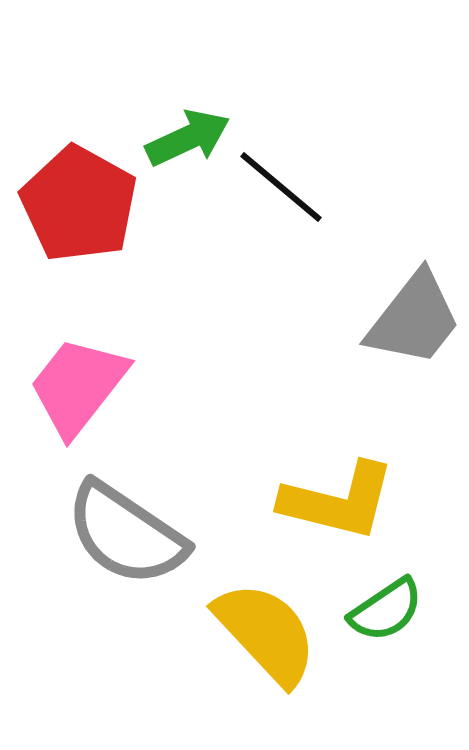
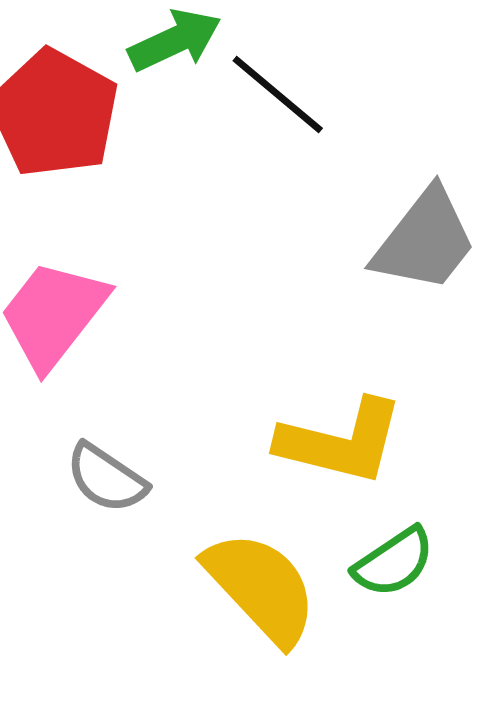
gray semicircle: (126, 534) -> (106, 478), size x0.6

